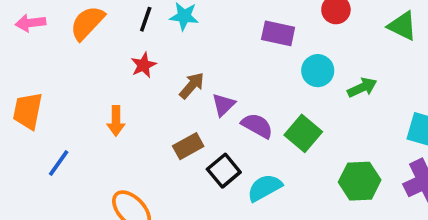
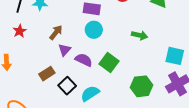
cyan circle: (318, 71) -> (94, 30), moved
brown arrow: (192, 86) -> (56, 32), moved
green arrow: (362, 88) -> (140, 35), turned 42

